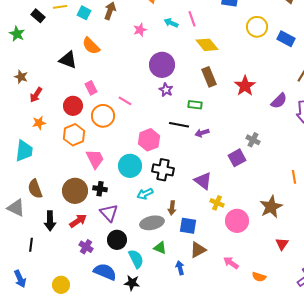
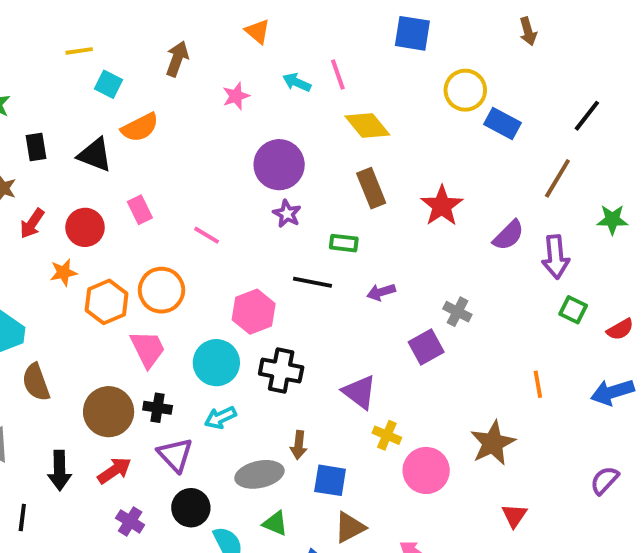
cyan square: (84, 13) -> (109, 84), moved
black rectangle: (38, 16) -> (36, 147), moved, turned 40
blue rectangle: (286, 39) -> (503, 123), moved
orange semicircle: (91, 46) -> (140, 127), turned -72
red circle: (73, 106) -> (85, 227), moved
orange circle: (103, 116) -> (161, 290), moved
orange star: (39, 123) -> (63, 272), moved
purple arrow: (202, 133) -> (381, 292), moved
brown semicircle: (35, 189) -> (36, 382), moved
cyan arrow: (145, 194) -> (220, 418), moved

